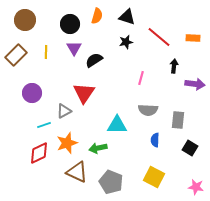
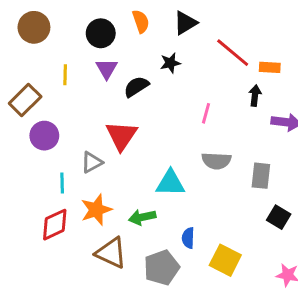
orange semicircle: (97, 16) -> (141, 21), turned -35
black triangle: (127, 17) -> (185, 23), turned -48
orange rectangle: (193, 38) -> (270, 67), moved
black star: (126, 42) -> (170, 63), moved
brown rectangle: (16, 55) -> (25, 100), moved
cyan line: (44, 125) -> (62, 183), turned -72
blue semicircle: (155, 140) -> (188, 238), moved
gray pentagon: (111, 182) -> (162, 268), turned 30

